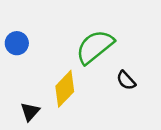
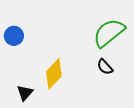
green semicircle: (95, 47) -> (109, 33), moved

